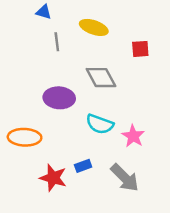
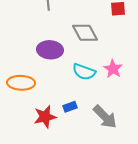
pink star: (133, 136) -> (113, 69), moved
red star: (53, 178) -> (45, 117), turned -30

